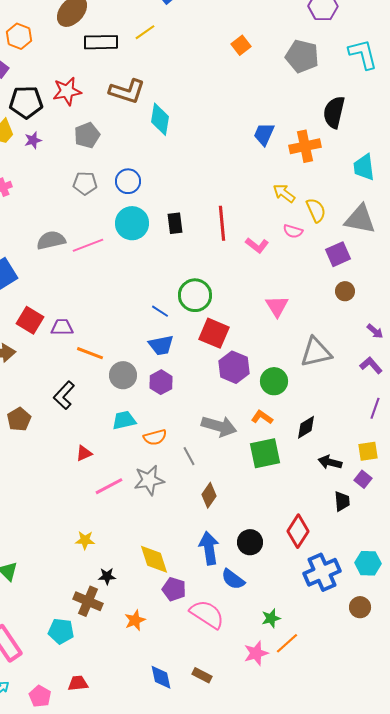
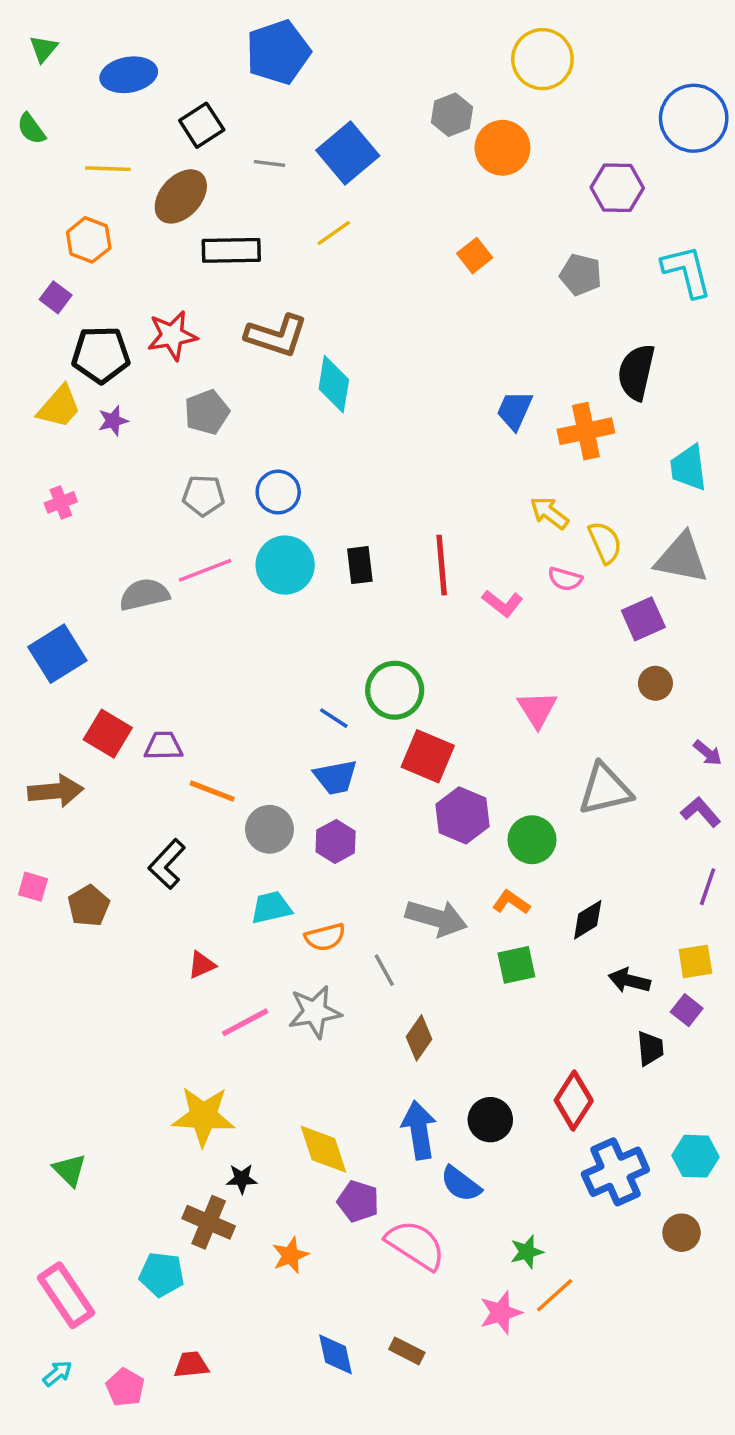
yellow line: (145, 32) -> (334, 233), moved
gray pentagon: (302, 56) -> (581, 275), size x0.7
pink line: (88, 245) -> (205, 570), moved
green square: (265, 453) -> (516, 965), size x0.7
yellow star: (85, 540) -> (203, 1116), size x1.8

